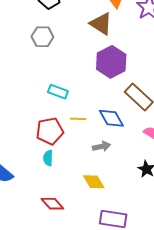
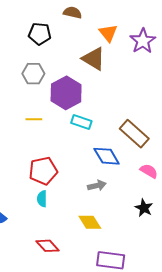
purple hexagon: (111, 62) -> (66, 93), moved
cyan rectangle: (58, 92) -> (81, 122), moved
yellow line: (78, 119) -> (34, 119), moved

